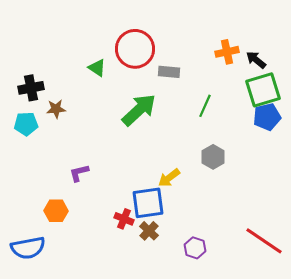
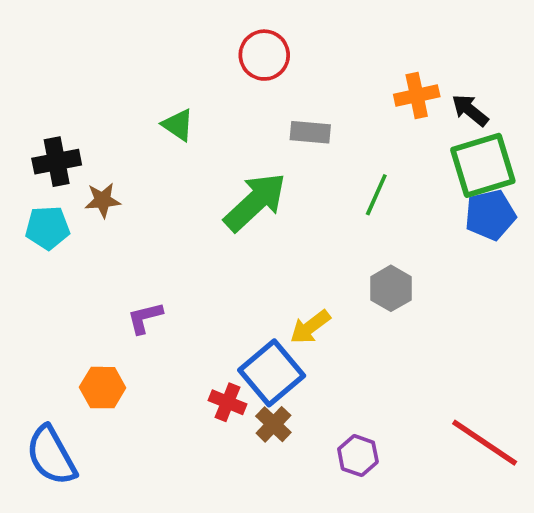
red circle: (135, 49) -> (264, 55), moved, size x0.7
blue square: (148, 203) -> (272, 373), turned -32
blue semicircle: (28, 248) -> (51, 456), turned 72

